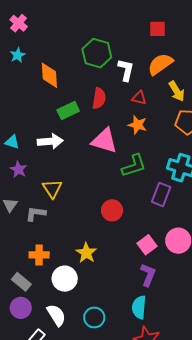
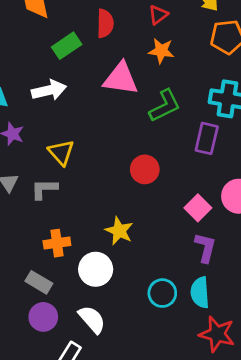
red triangle: (139, 98) -> (158, 15), turned -42
cyan circle: (94, 317) -> (162, 293), moved

